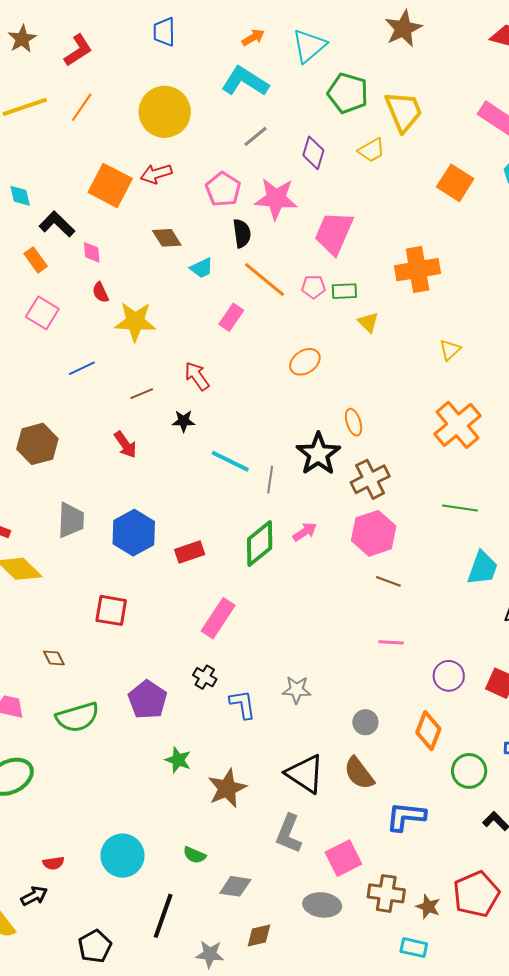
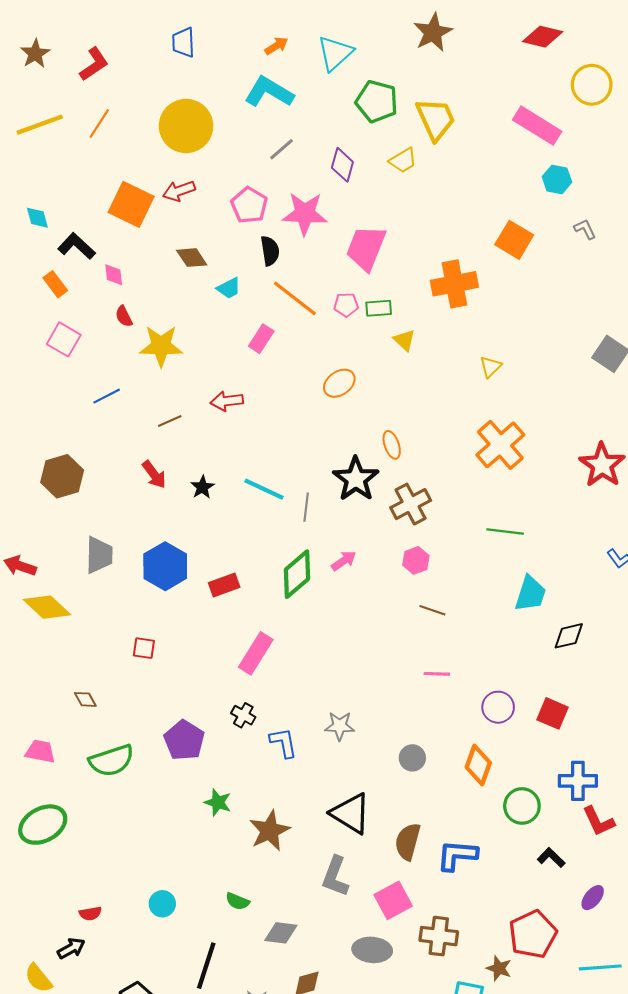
orange square: (455, 183) -> (514, 240), moved
red arrow: (197, 376) -> (227, 401), turned -60
black star: (184, 421) -> (202, 487), moved, turned -30
pink hexagon: (374, 533) -> (416, 560), size x0.6
red square: (111, 610) -> (144, 648), size x0.7
brown semicircle: (359, 773) -> (408, 842), moved, turned 54
cyan circle: (122, 856) -> (162, 904), size x0.6
brown star: (428, 907) -> (499, 968), moved

